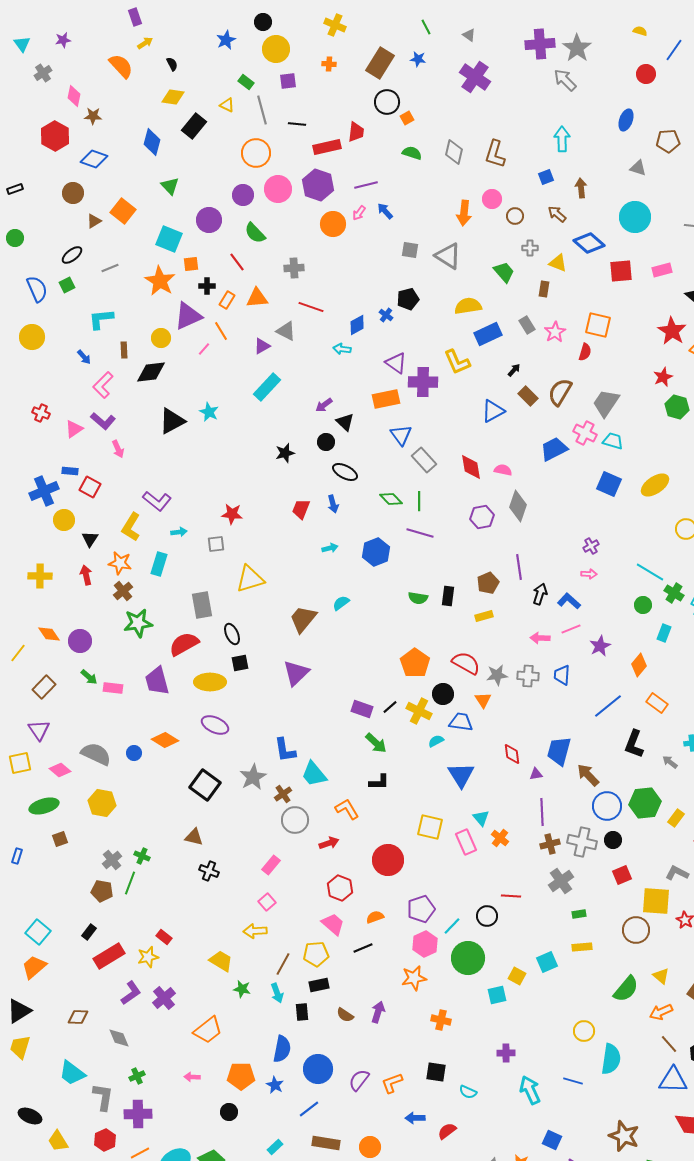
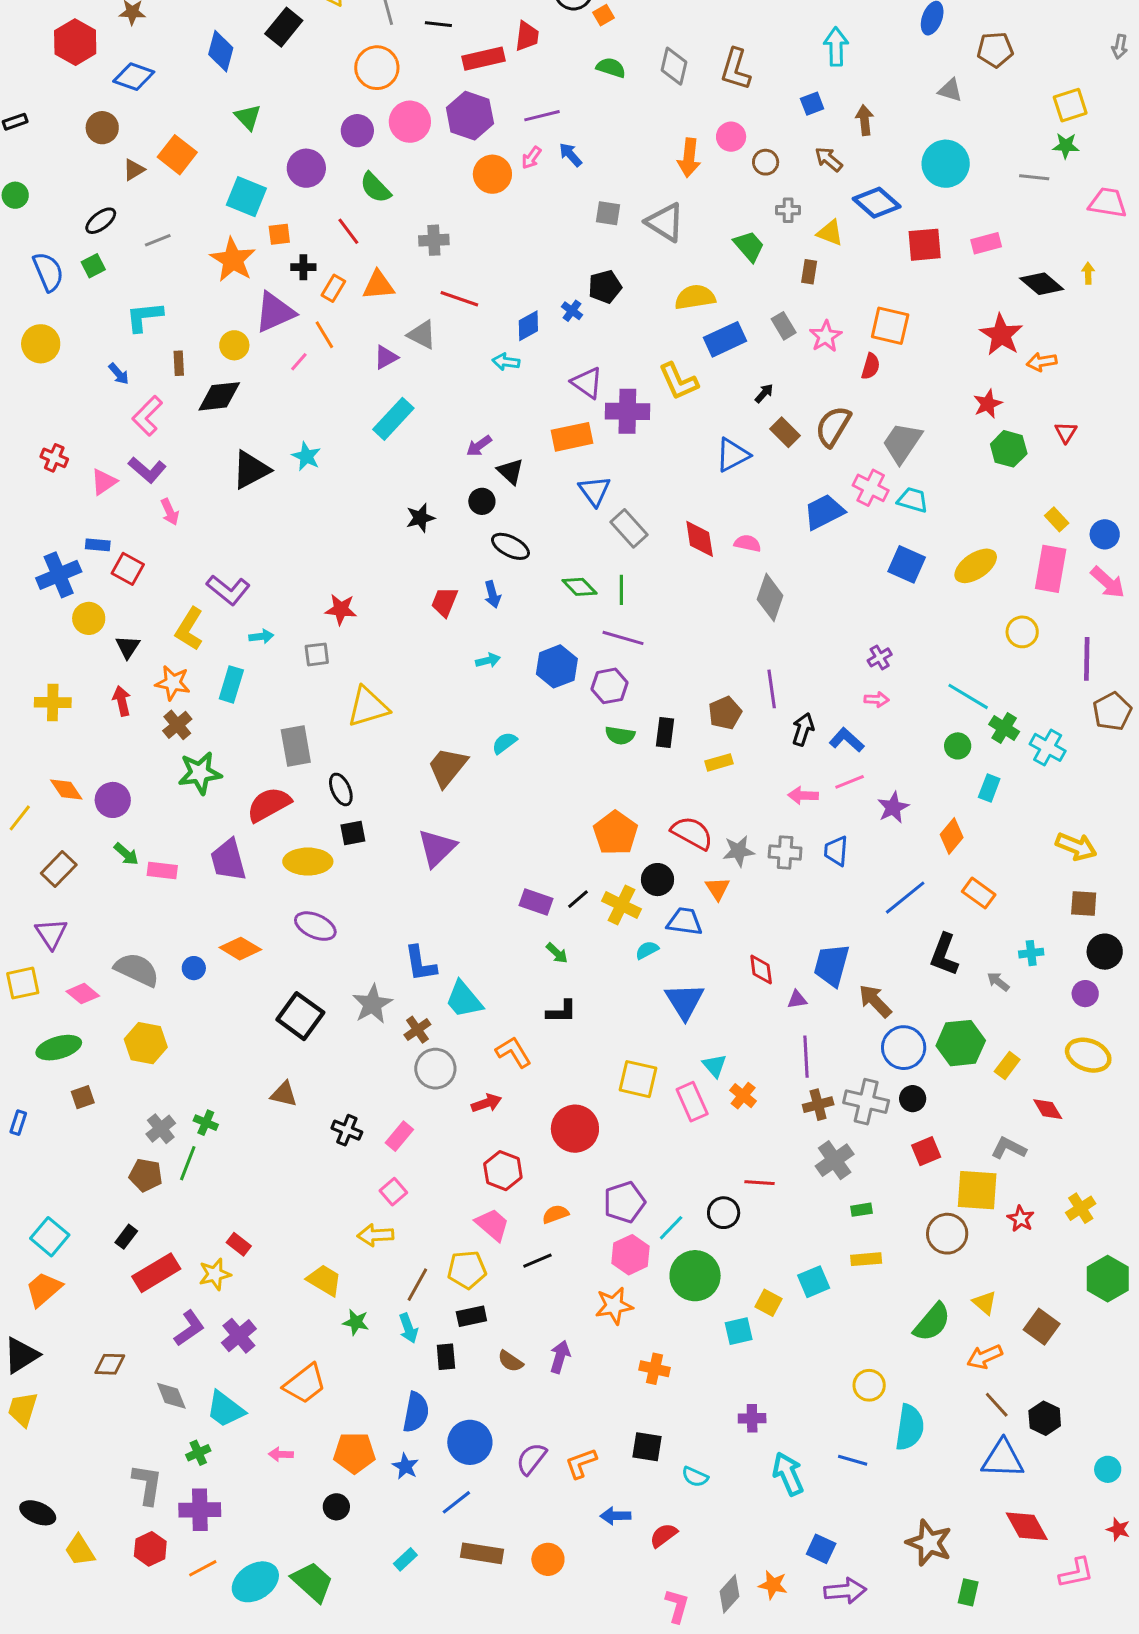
purple hexagon: (482, 517) -> (609, 686), moved
green arrow: (376, 743) -> (557, 953), size x0.7
black cross: (209, 871) -> (347, 1130), moved
cyan trapezoid: (72, 1073) -> (225, 1409), moved

